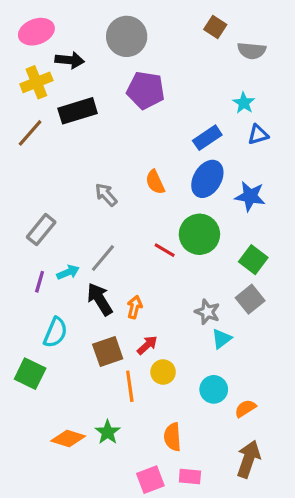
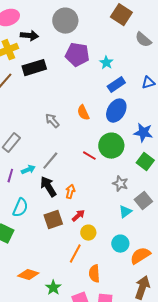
brown square: (215, 27) -> (121, 15), size x1.5
gray semicircle: (252, 51) -> (143, 40), moved, turned 36
cyan star: (244, 103) -> (106, 63), moved
blue star: (250, 196) -> (143, 133), moved
gray square: (250, 299) -> (143, 201), moved
gray star: (207, 312) -> (120, 184), moved
orange line: (130, 386) -> (75, 254), moved, turned 36
orange semicircle: (245, 408) -> (140, 256), size x1.5
green star: (108, 432) -> (53, 288), moved

